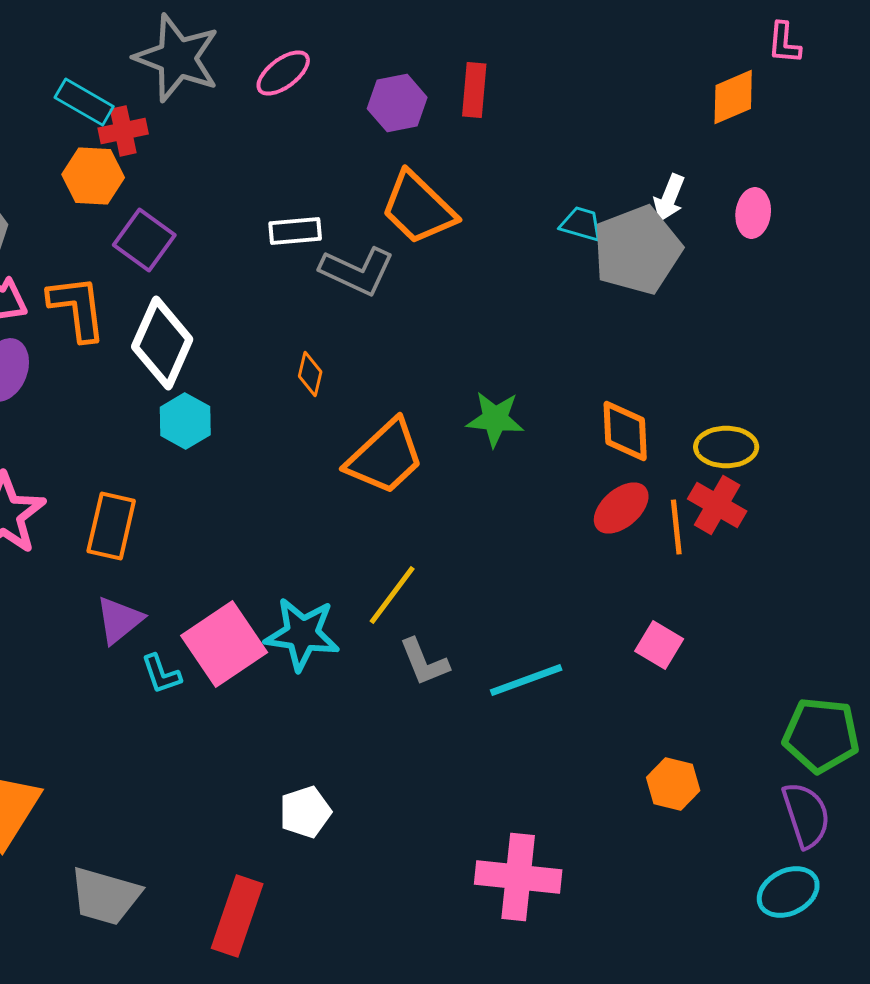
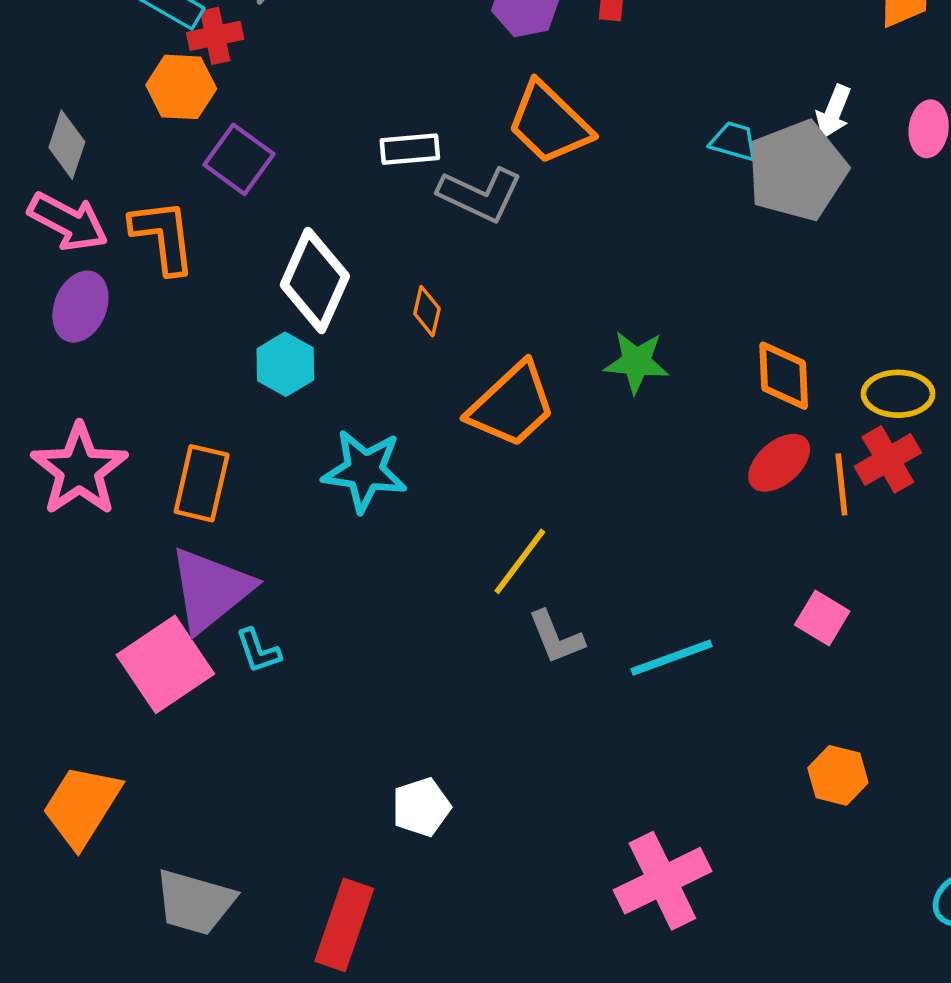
white diamond: (162, 343) -> (315, 281), moved
red cross: (717, 505) -> (888, 459), turned 30
purple triangle: (119, 620) -> (211, 590), size x1.6
cyan star: (302, 634) -> (365, 471), moved
pink square: (224, 644) -> (165, 664), moved
pink cross: (518, 877) -> (662, 881), turned -32

